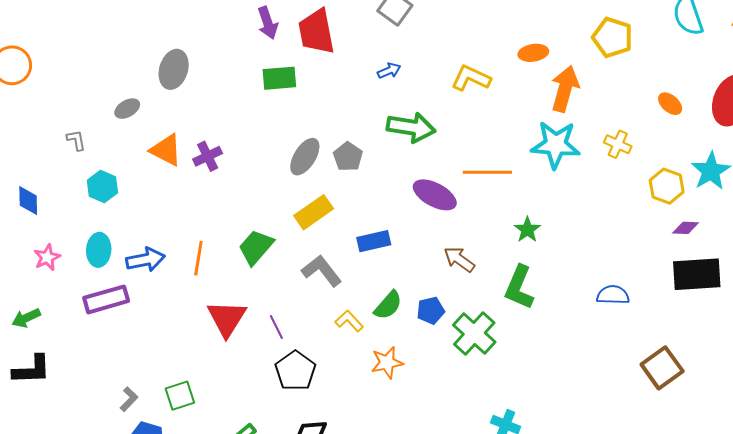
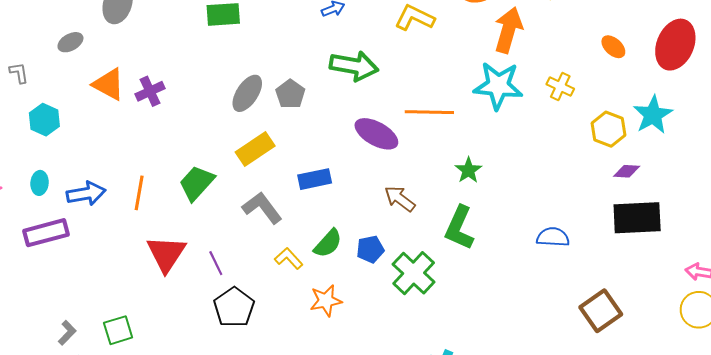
cyan ellipse: (99, 250) -> (40, 183), size x0.7

